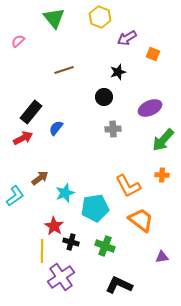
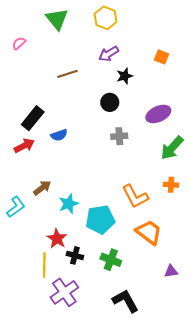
purple arrow: (127, 38) -> (109, 54), moved
blue semicircle: (56, 128) -> (59, 135), turned -147
black L-shape: (119, 285) -> (126, 301), turned 36

